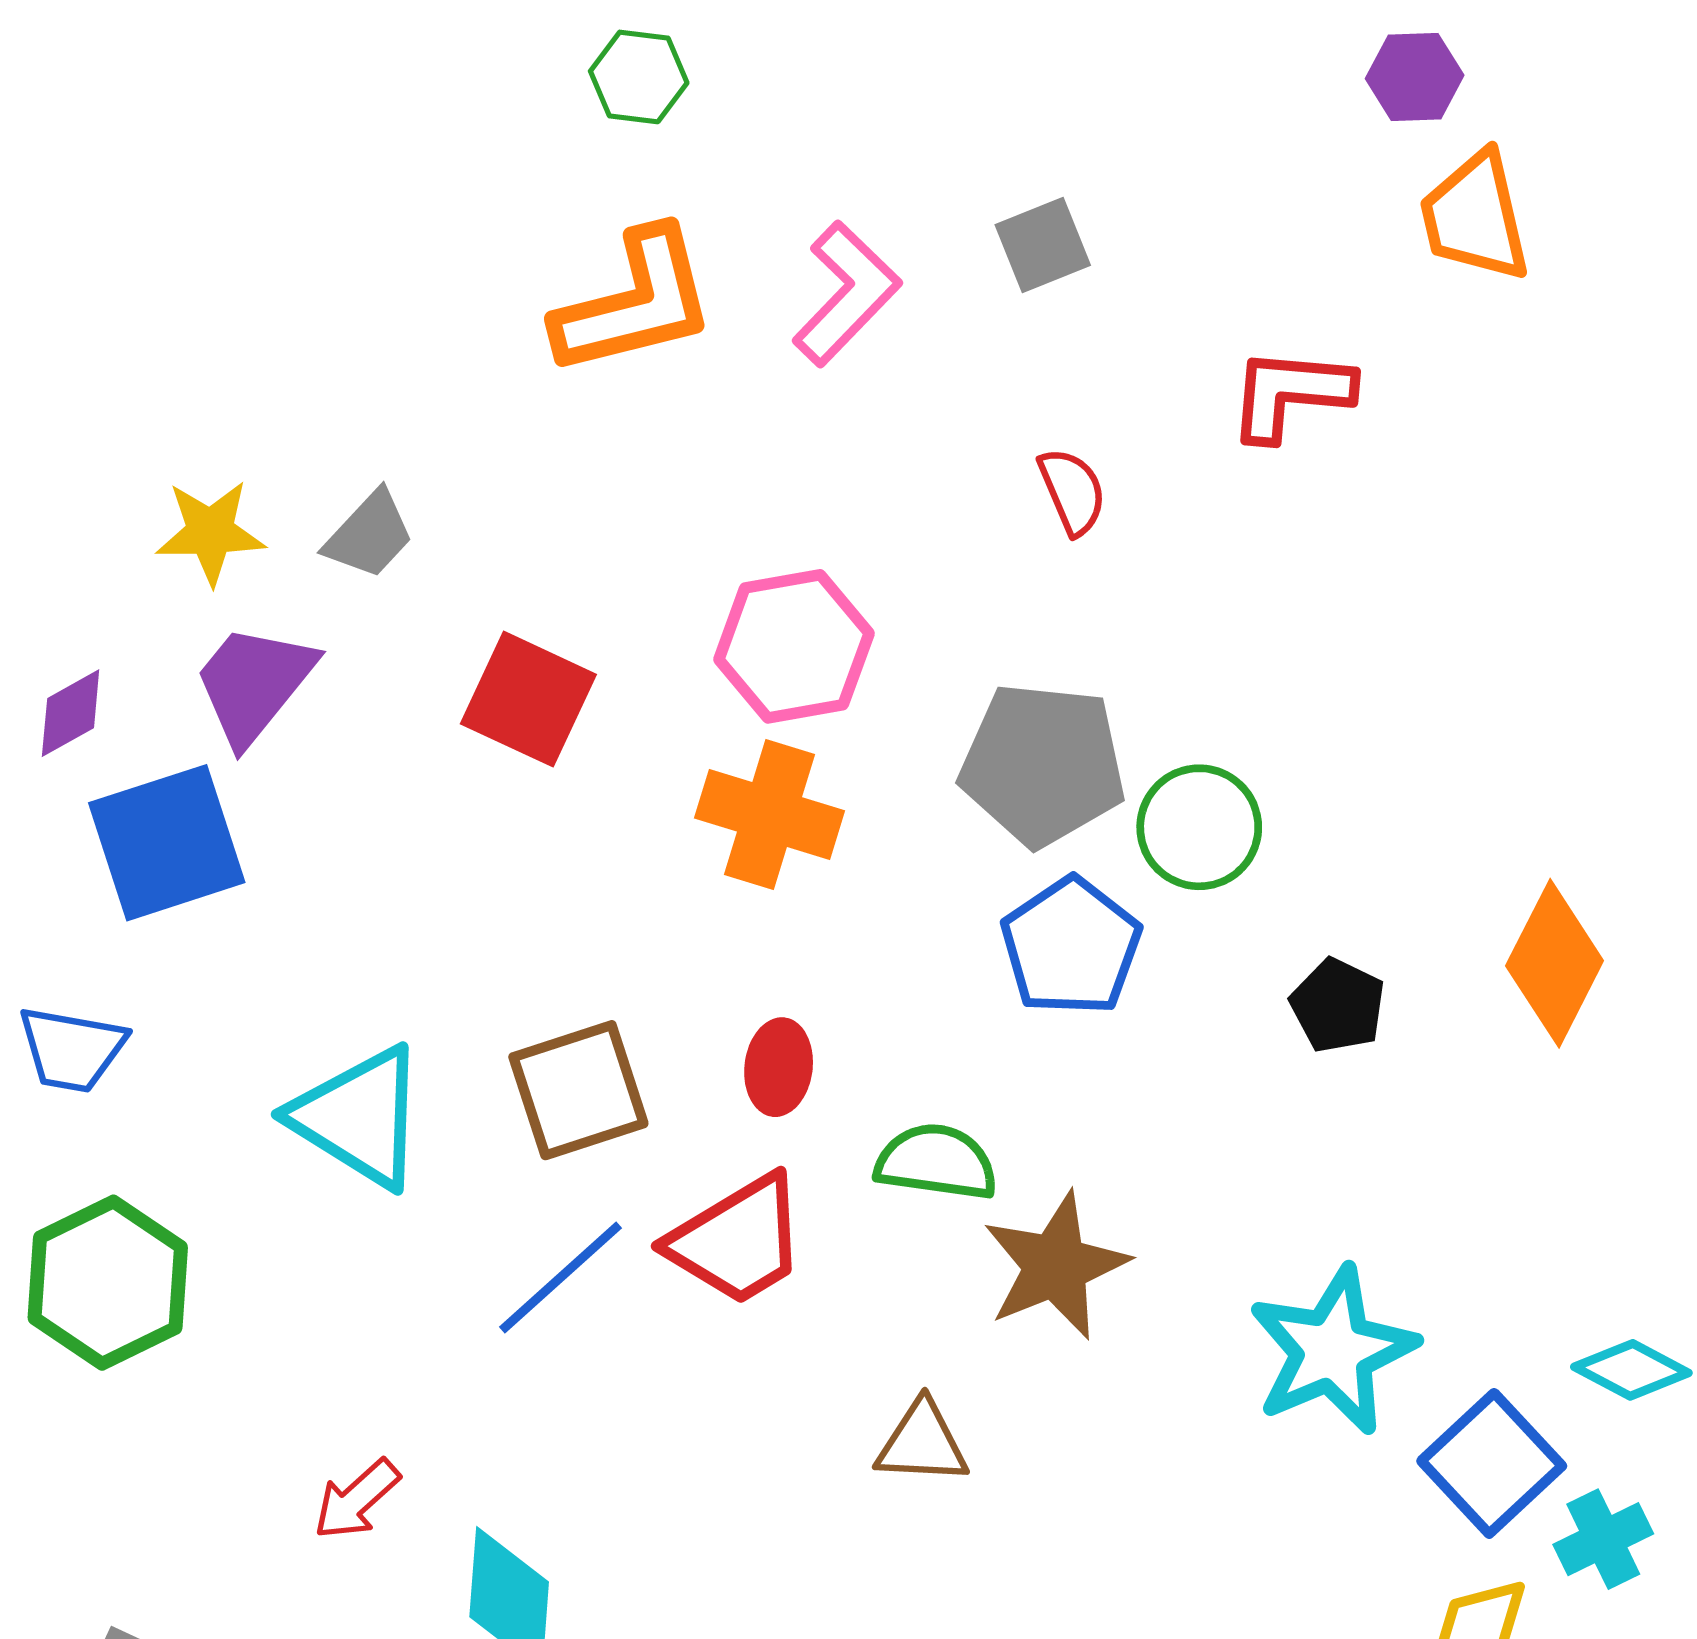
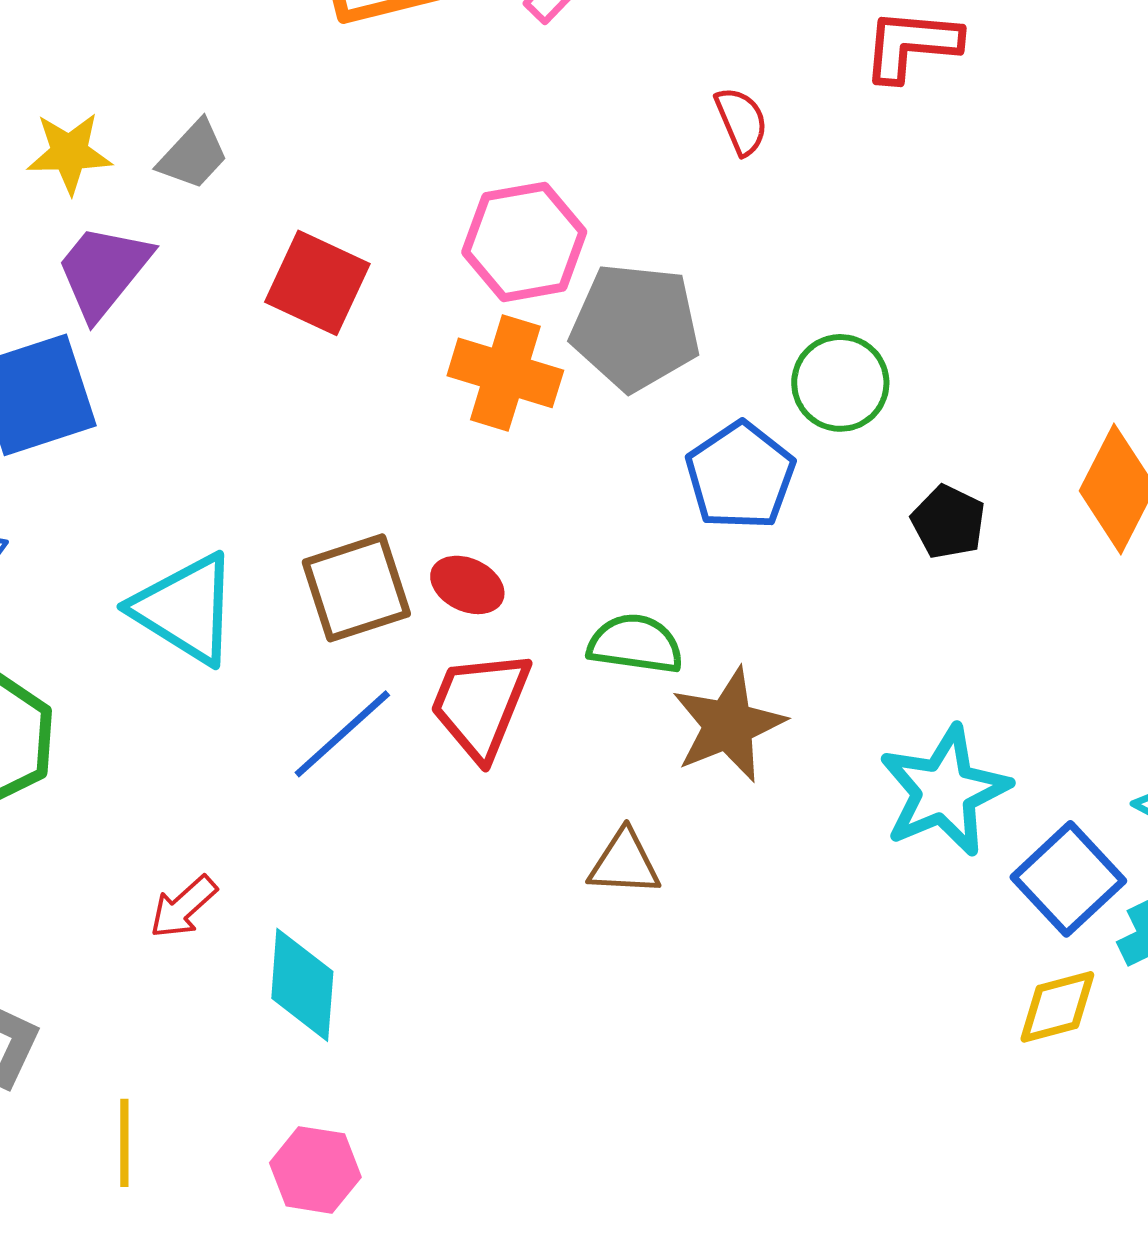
gray pentagon: (1043, 764) -> (635, 327), moved
red ellipse: (779, 1067) -> (467, 585), moved, turned -72
red trapezoid: (737, 1240) -> (480, 705), turned 143

